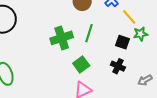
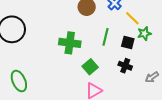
green line: (89, 33) -> (105, 37), moved
green cross: (62, 38) -> (70, 43), turned 30

